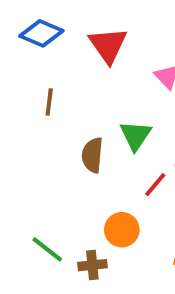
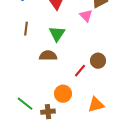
green triangle: (136, 135) -> (57, 34), moved
brown semicircle: (92, 155) -> (48, 56), turned 84

